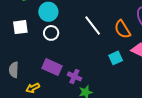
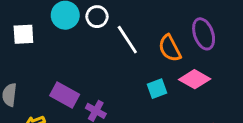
white circle: (51, 33) -> (97, 17), moved

